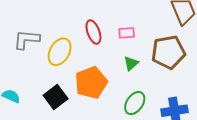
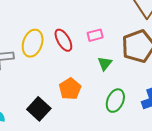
yellow ellipse: (60, 52) -> (33, 43), moved
orange pentagon: (91, 83) -> (70, 89), size x0.7

